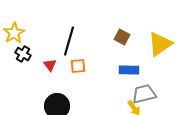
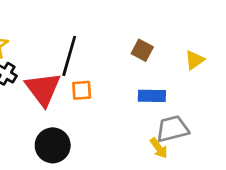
yellow triangle: (160, 44) -> (195, 60), size x0.6
red triangle: (50, 65) -> (43, 89), size x2.0

